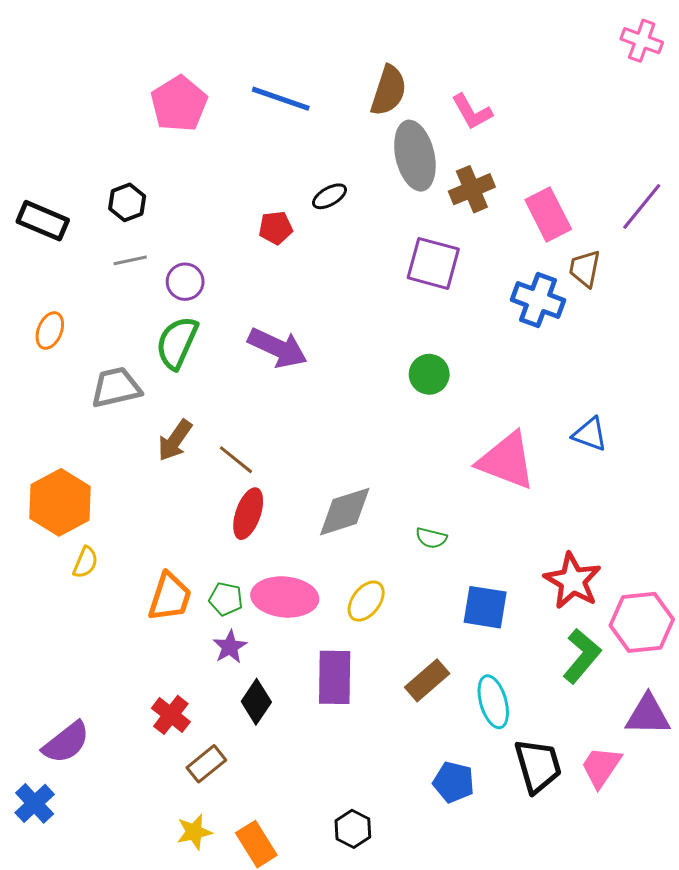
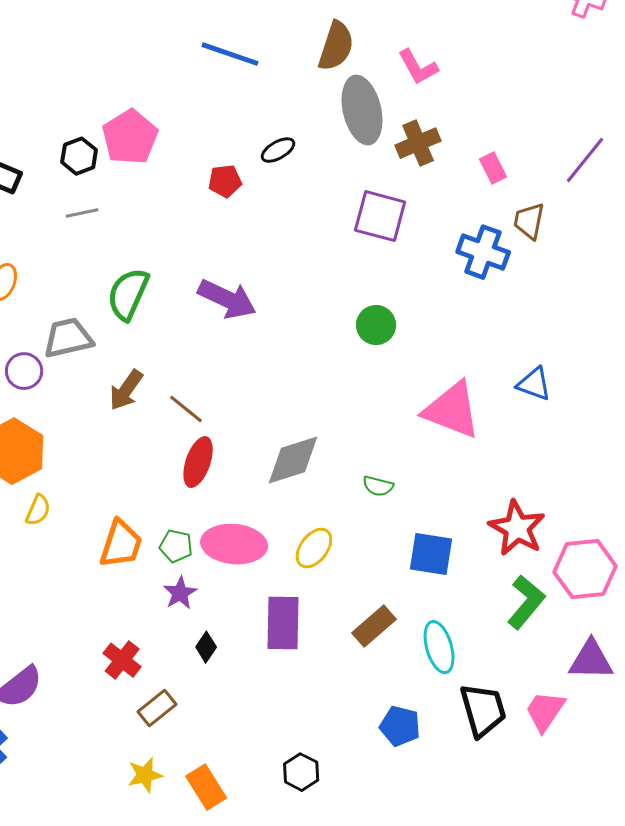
pink pentagon: (179, 104) -> (130, 137), moved
pink rectangle: (548, 215) -> (493, 168), size x0.6
purple circle: (185, 282) -> (24, 371), moved
black diamond: (256, 702) -> (206, 647), size x0.7

